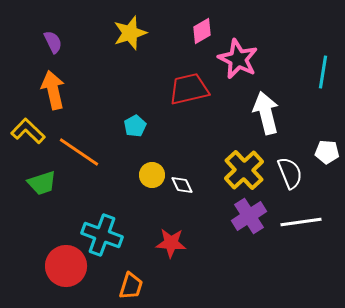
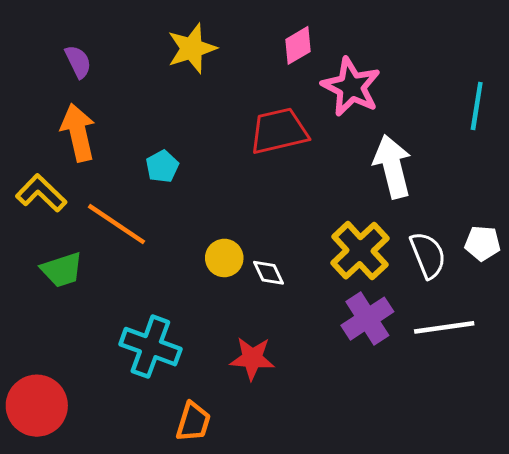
cyan pentagon: (135, 126) -> (162, 166), moved
white pentagon: (327, 152) -> (483, 243), moved
red circle: (66, 266) -> (37, 406), moved

